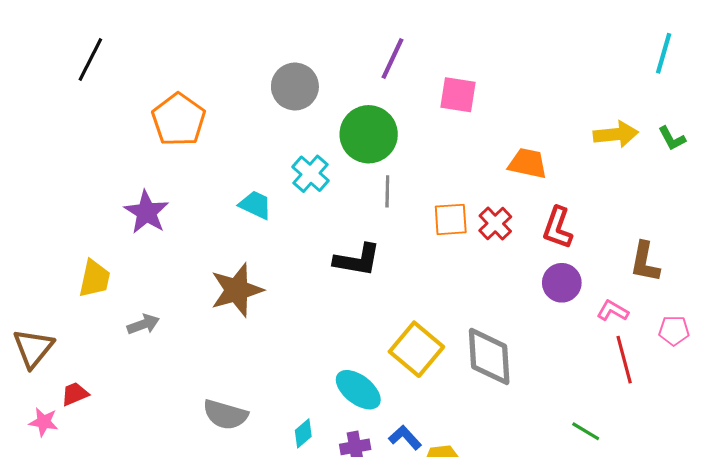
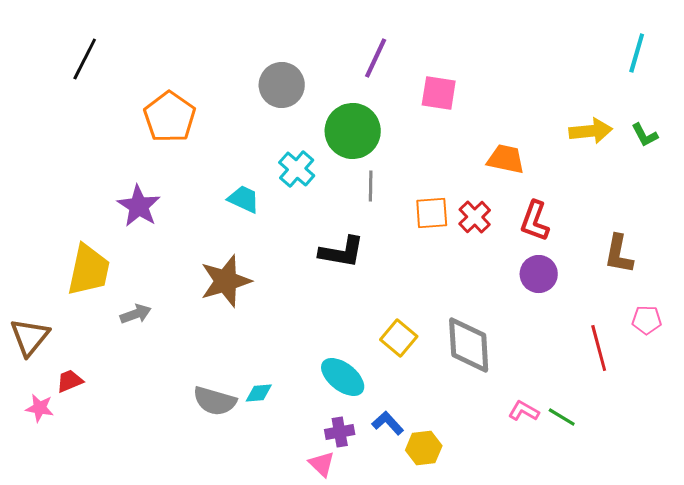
yellow trapezoid: (94, 279) -> (89, 270), size x1.4
pink L-shape: (613, 311) -> (524, 411), moved
yellow square: (416, 349) -> (399, 338), size x0.7
cyan diamond: (303, 433) -> (259, 393), moved, turned 36

